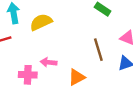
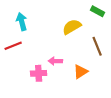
yellow semicircle: (41, 22) -> (72, 27), moved

